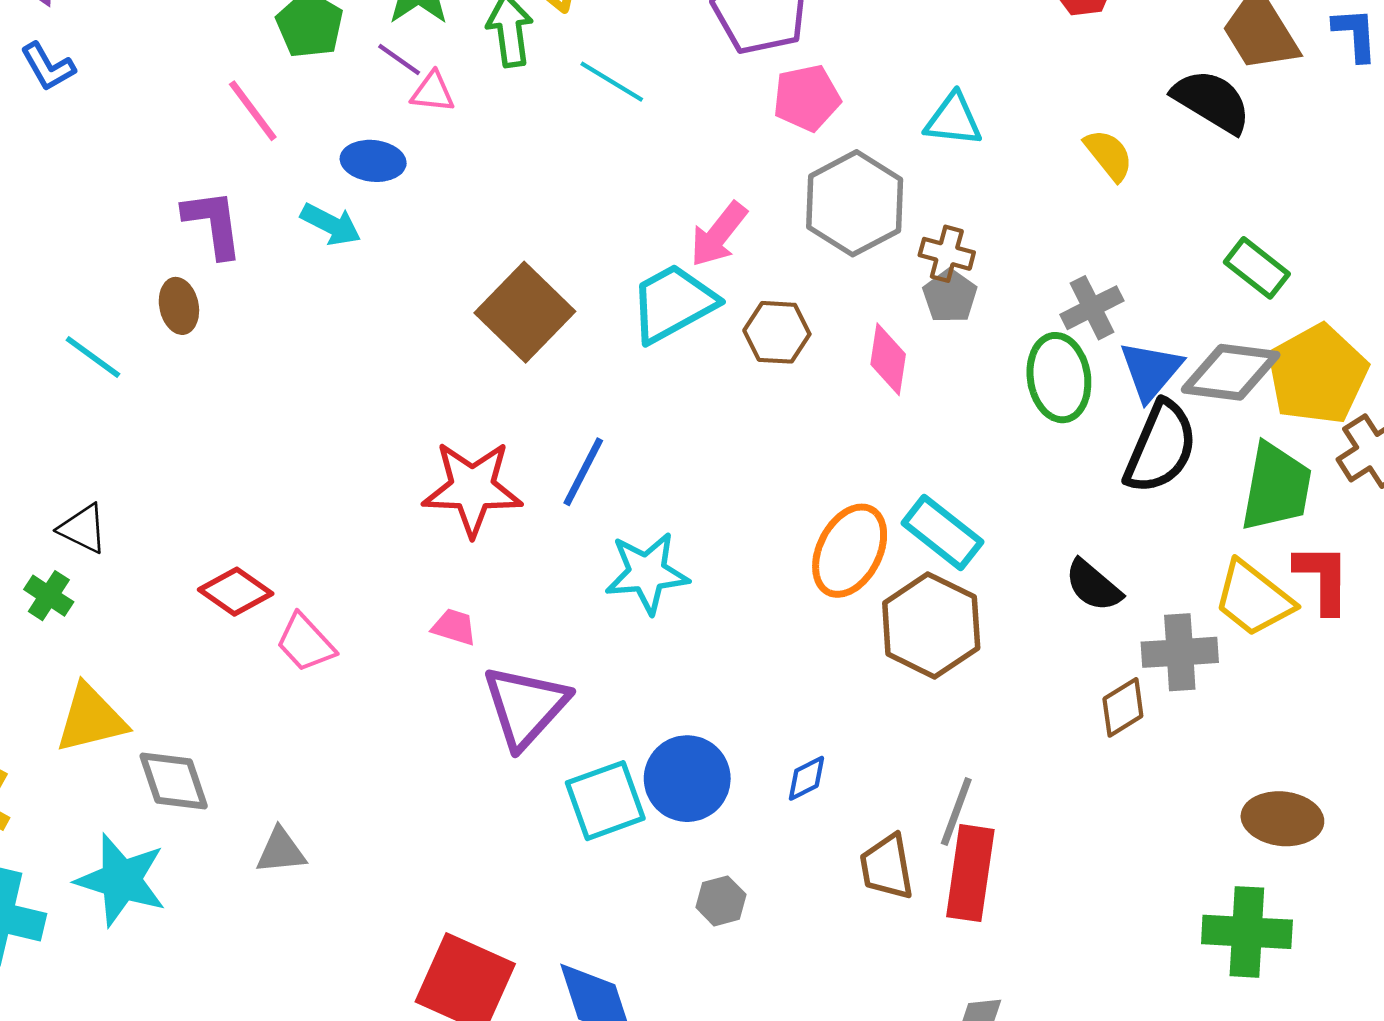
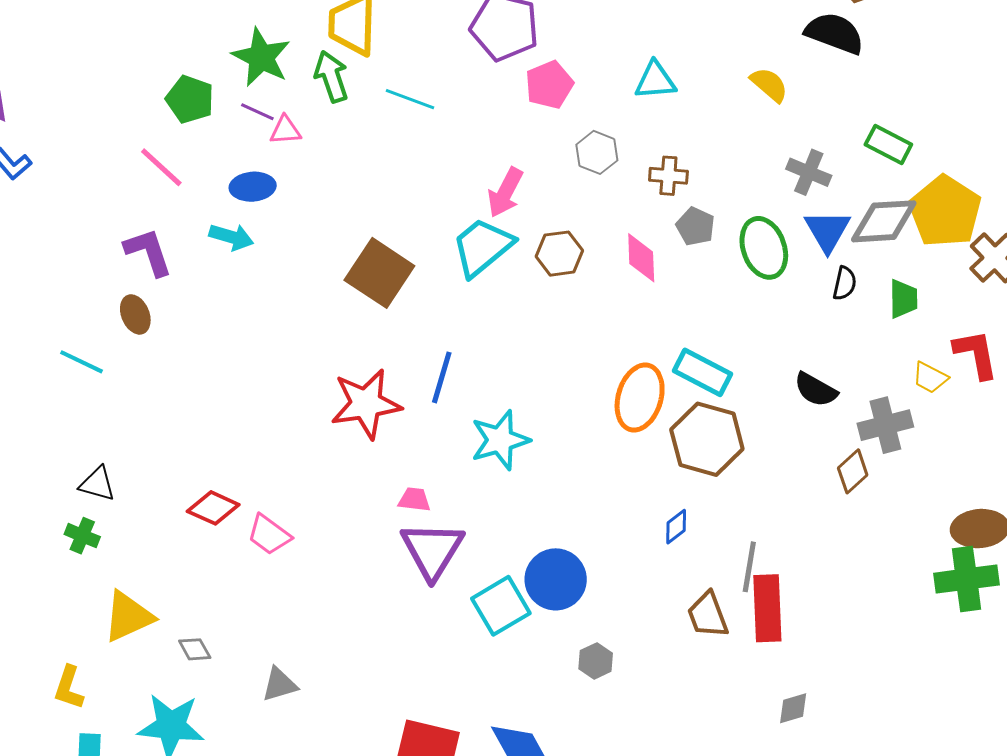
gray hexagon: (855, 203) -> (597, 152), size x0.6
gray pentagon: (950, 296) -> (695, 226), moved
gray cross: (1092, 308) -> (809, 172), moved, turned -30
black semicircle: (1161, 447) -> (845, 283), size x0.5
green trapezoid: (1276, 487) -> (903, 299), moved, size x0.6
yellow trapezoid: (1253, 599) -> (930, 378), size x0.6
pink trapezoid: (454, 627) -> (414, 500), moved
blue diamond: (806, 778) -> (676, 527), moved
gray diamond: (174, 781) -> (195, 649), size x0.6
green cross: (1247, 932) -> (966, 579), moved

